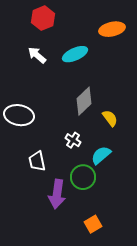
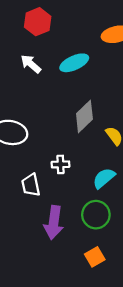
white cross: (73, 140) -> (61, 164), moved, turned -35
green circle: (83, 177) -> (96, 215), moved

